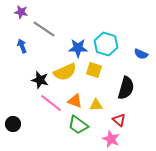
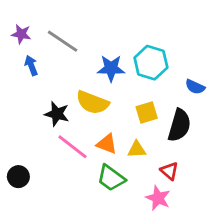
purple star: (21, 12) -> (21, 34), moved
blue semicircle: (141, 54) -> (195, 87), moved
yellow square: (94, 70) -> (147, 112), moved, turned -35
yellow semicircle: (65, 72) -> (92, 103), turned 45

